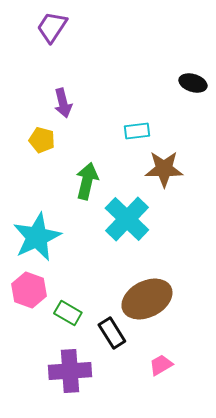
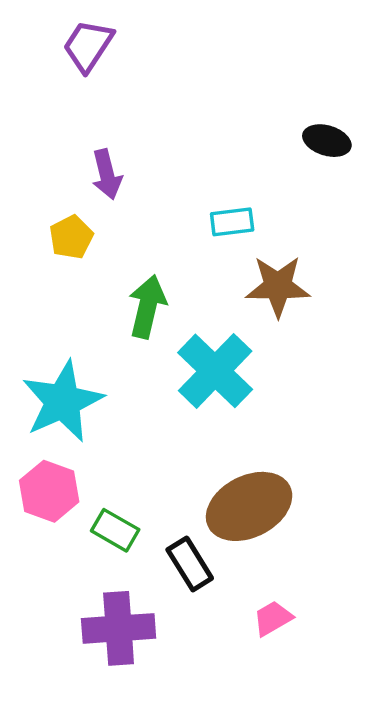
yellow pentagon: (42, 140) -> (71, 237), turned 30

